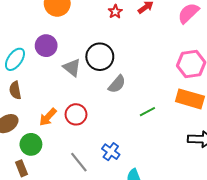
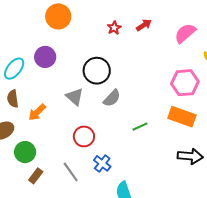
gray triangle: (72, 68) -> (75, 97), moved
red circle: (76, 114) -> (84, 136), moved
orange arrow: (48, 117) -> (37, 112), moved
brown rectangle: (22, 168) -> (36, 176), moved, turned 56

